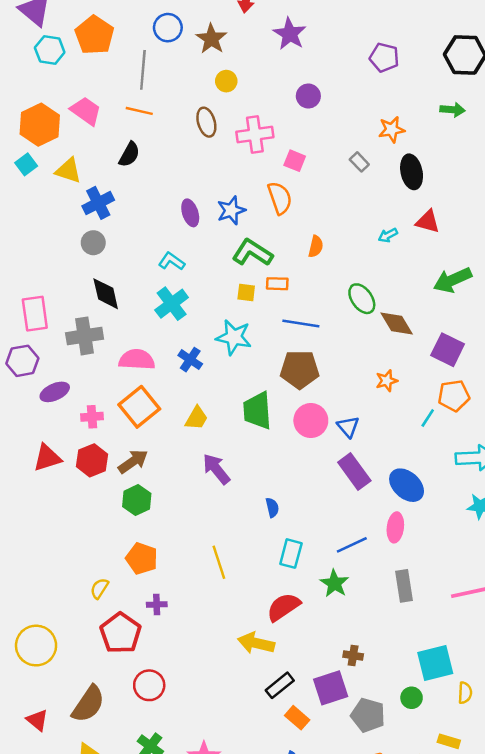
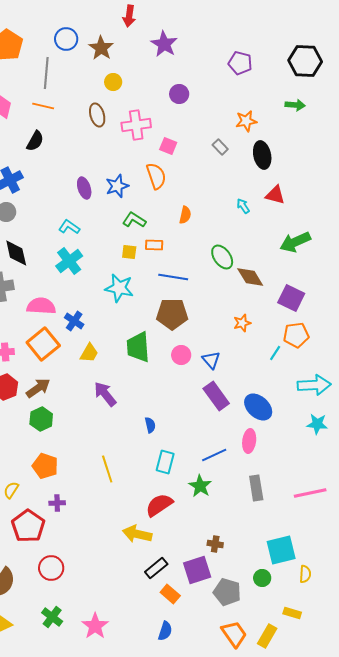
cyan arrow: (388, 235) -> (243, 206), turned 84
green L-shape: (252, 253) -> (134, 220), size x0.7
blue cross: (190, 360) -> (74, 321), moved
pink circle: (311, 421) -> (181, 355), size x0.7

